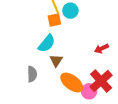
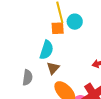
cyan semicircle: (47, 43) -> (47, 50), turned -30

